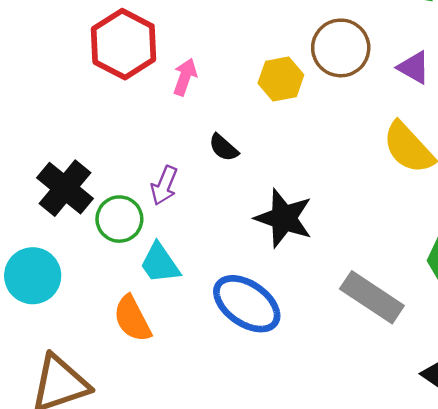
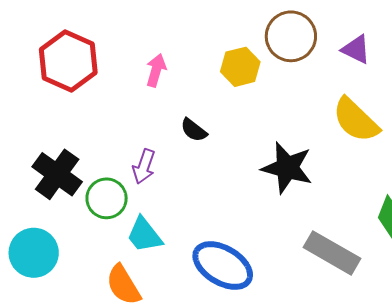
red hexagon: (124, 44) -> (68, 61), moved
black star: (284, 218) -> (287, 168), moved

